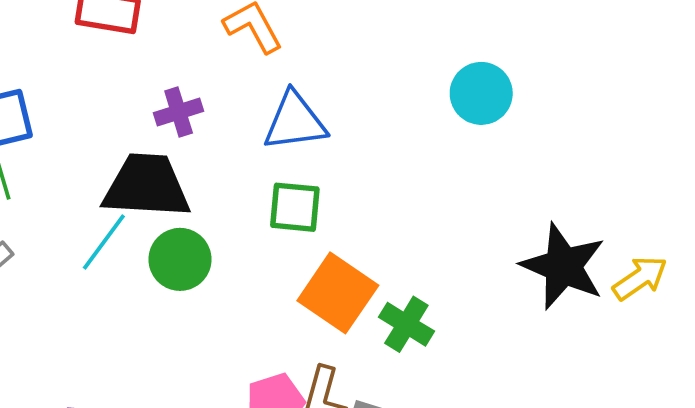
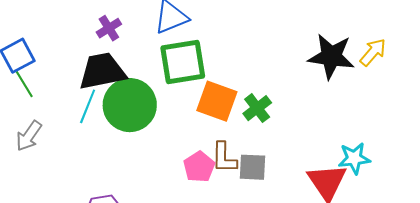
green square: (295, 207) -> (183, 62), size x1.6
green circle: (180, 259) -> (130, 105), size x1.6
green cross: (406, 324) -> (257, 108), turned 36

